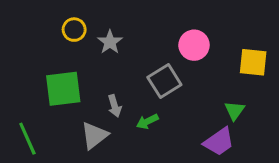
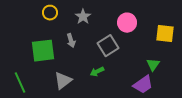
gray star: (110, 42) -> (83, 17), moved
gray arrow: (115, 106) -> (71, 41), moved

